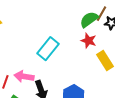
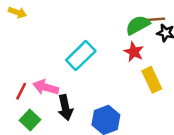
brown line: (102, 14) -> (155, 19), turned 49

